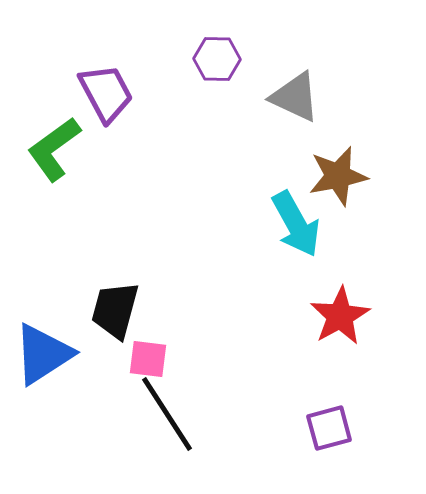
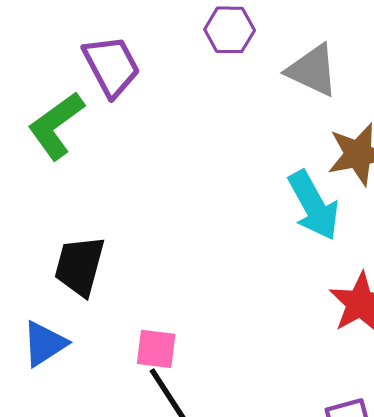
black trapezoid: (115, 310) -> (80, 266), moved
blue triangle: (43, 354) -> (44, 344), size x0.7

